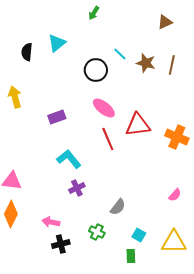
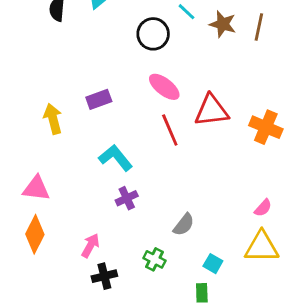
yellow arrow: (15, 97) -> (53, 119), moved
pink arrow: (51, 222) -> (90, 245), turned 108
yellow triangle: (174, 242) -> (262, 247), moved

